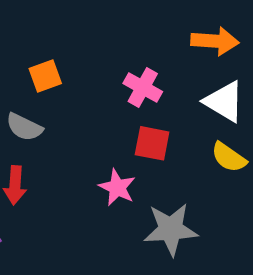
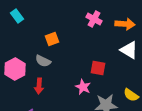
pink cross: (143, 88) -> (94, 19), moved
yellow semicircle: (229, 157) -> (131, 95), moved

